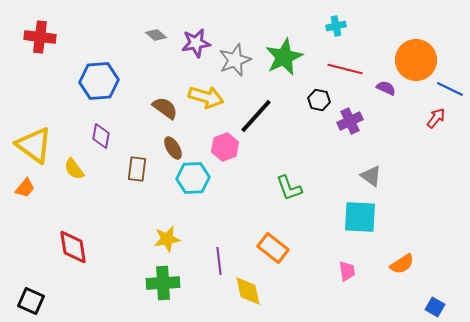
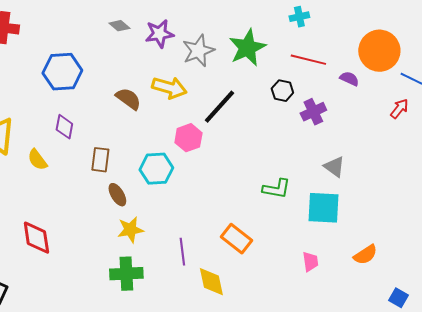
brown ellipse: (173, 148) -> (117, 195), moved
green L-shape: (289, 188) -> (276, 189), moved, turned -60

